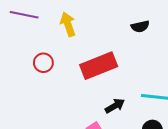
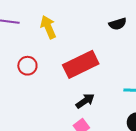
black arrow: (115, 106) -> (85, 101), moved

